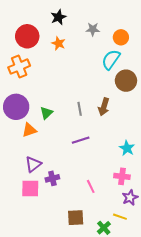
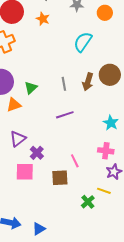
cyan semicircle: (111, 59) -> (83, 42), moved
brown circle: (126, 81) -> (110, 75), moved
purple cross: (52, 178) -> (37, 153), turned -32
pink square: (30, 188) -> (25, 172), moved
brown square: (76, 218) -> (60, 178), moved

